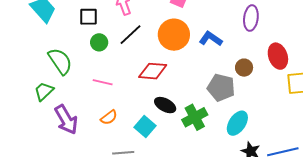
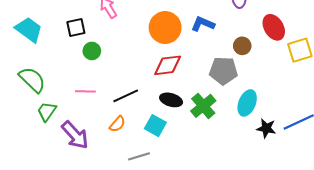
black line: (130, 35) -> (126, 96), moved, turned 30
green semicircle: (60, 61) -> (32, 80), moved
red diamond: (153, 71) -> (168, 65), moved
pink line: (103, 82) -> (85, 91), moved

